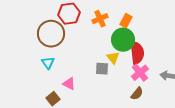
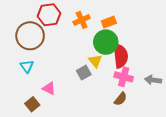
orange rectangle: (126, 21) -> (109, 22), turned 40
gray square: (102, 69) -> (84, 73), turned -32
pink cross: (140, 73) -> (124, 77), turned -36

